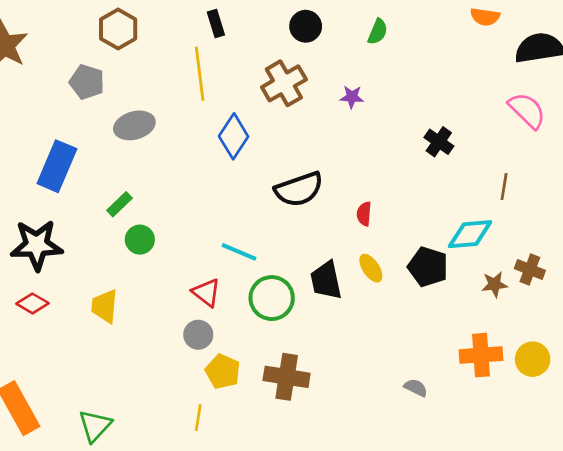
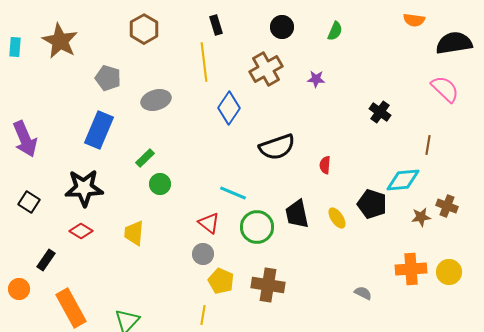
gray pentagon: (87, 82) -> (108, 78), moved
yellow ellipse: (371, 268) -> (337, 218), moved

